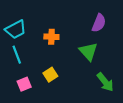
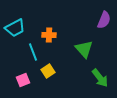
purple semicircle: (99, 23) -> (104, 20), moved
cyan line: (17, 55) -> (33, 52), moved

